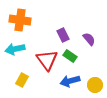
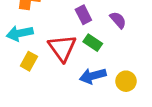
yellow rectangle: (22, 80) -> (29, 61), moved

